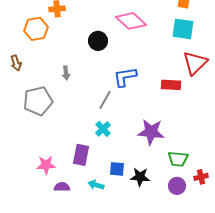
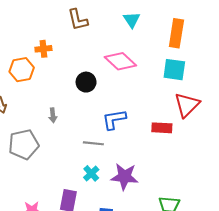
gray line: (105, 100) -> (93, 143), turned 66
purple star: (151, 132) -> (124, 177), moved

